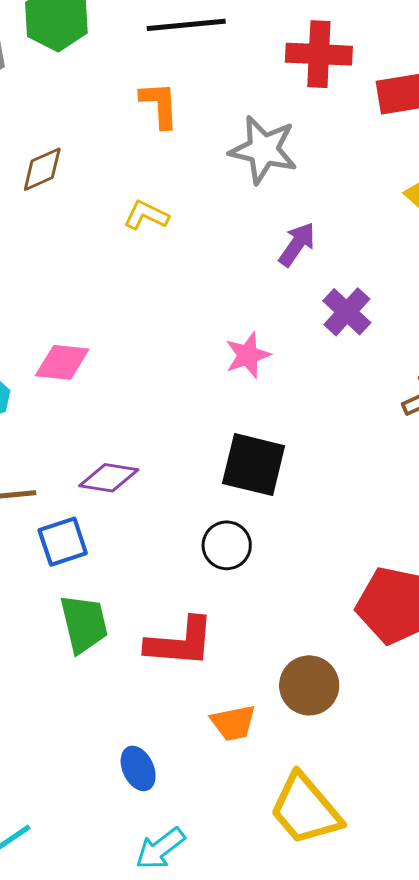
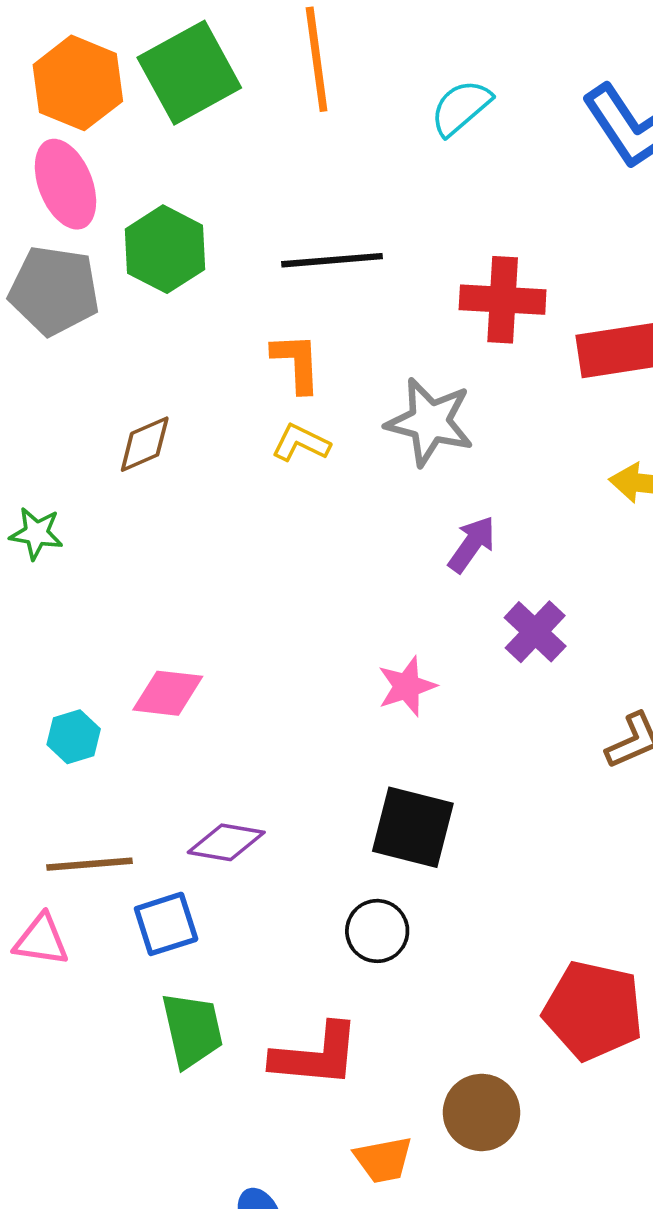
yellow L-shape: (146, 215) -> (301, 443), moved

